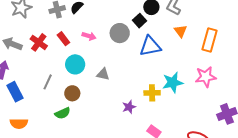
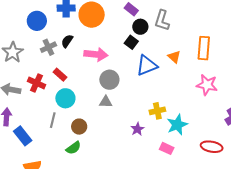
orange triangle: (180, 31) -> (174, 57), moved
gray circle: (120, 33) -> (109, 80), moved
pink arrow: (89, 36) -> (96, 54), moved, size x1.6
cyan circle: (75, 64) -> (65, 98), moved
pink star: (206, 77) -> (207, 85), turned 30
cyan star: (173, 82) -> (177, 125), moved

